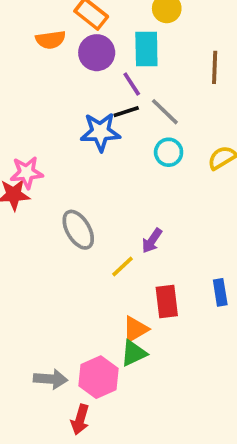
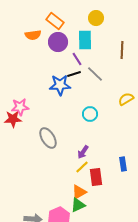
cyan circle: (169, 152) -> (90, 114), moved
purple arrow: (152, 241) -> (83, 152), moved
yellow line: (122, 267) -> (82, 167), moved
blue rectangle: (220, 292) -> (123, 164), moved

